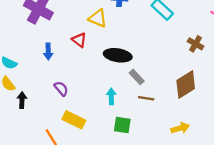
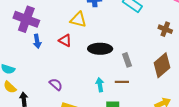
blue arrow: (48, 52) -> (37, 41), moved
gray rectangle: (137, 77) -> (127, 60), moved, turned 32
brown line: (146, 98) -> (122, 82), moved

